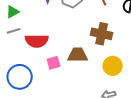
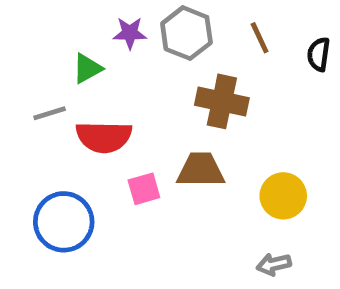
green triangle: (13, 12) -> (87, 68), moved
brown cross: (102, 34) -> (222, 101), moved

